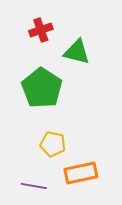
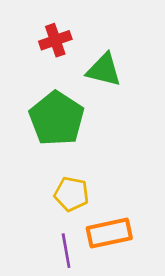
purple line: (34, 186) -> (66, 251), moved, turned 70

